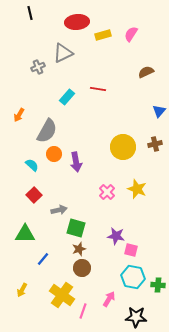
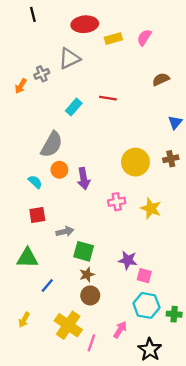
orange arrow: (19, 115) -> (21, 86), moved
pink cross: (107, 192) -> (117, 202), moved, turned 35
red square: (34, 195) -> (37, 215), turned 35
black star: (136, 317) -> (150, 349), turned 30

